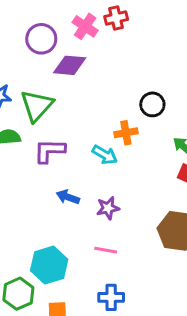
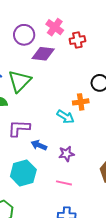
red cross: (116, 18) -> (77, 40), moved
purple L-shape: (49, 151) -> (19, 128), moved
cyan hexagon: (49, 265) -> (23, 173), moved

